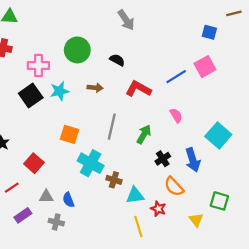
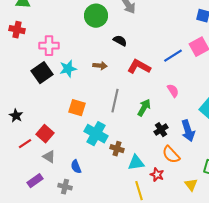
green circle: (77, 50) -> (96, 16), moved
red line: (12, 188) -> (25, 144), moved
gray triangle: (46, 197) -> (49, 157), moved, turned 32

